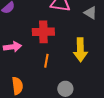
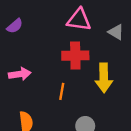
red cross: (43, 32) -> (75, 56), moved

